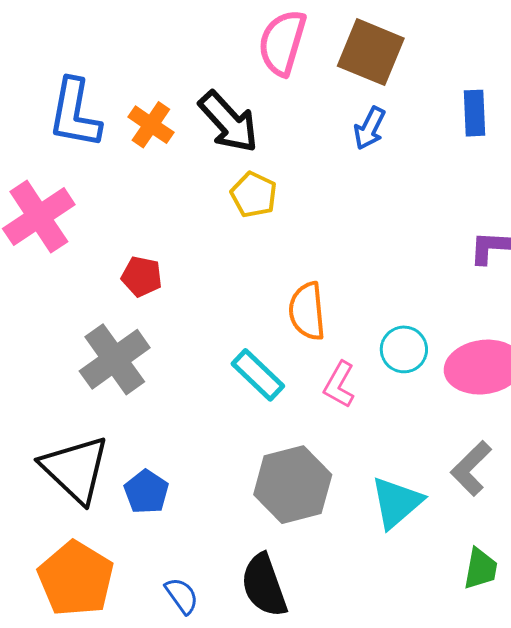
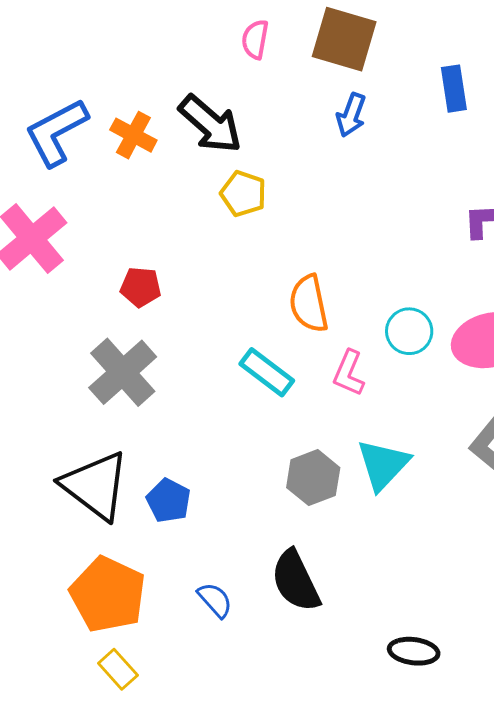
pink semicircle: (282, 43) -> (255, 39), size x0.6
blue L-shape: (75, 113) -> (56, 132), turned 58
gray hexagon: (293, 485) -> (313, 478), size x0.7
cyan triangle: (396, 502) -> (383, 465), moved

